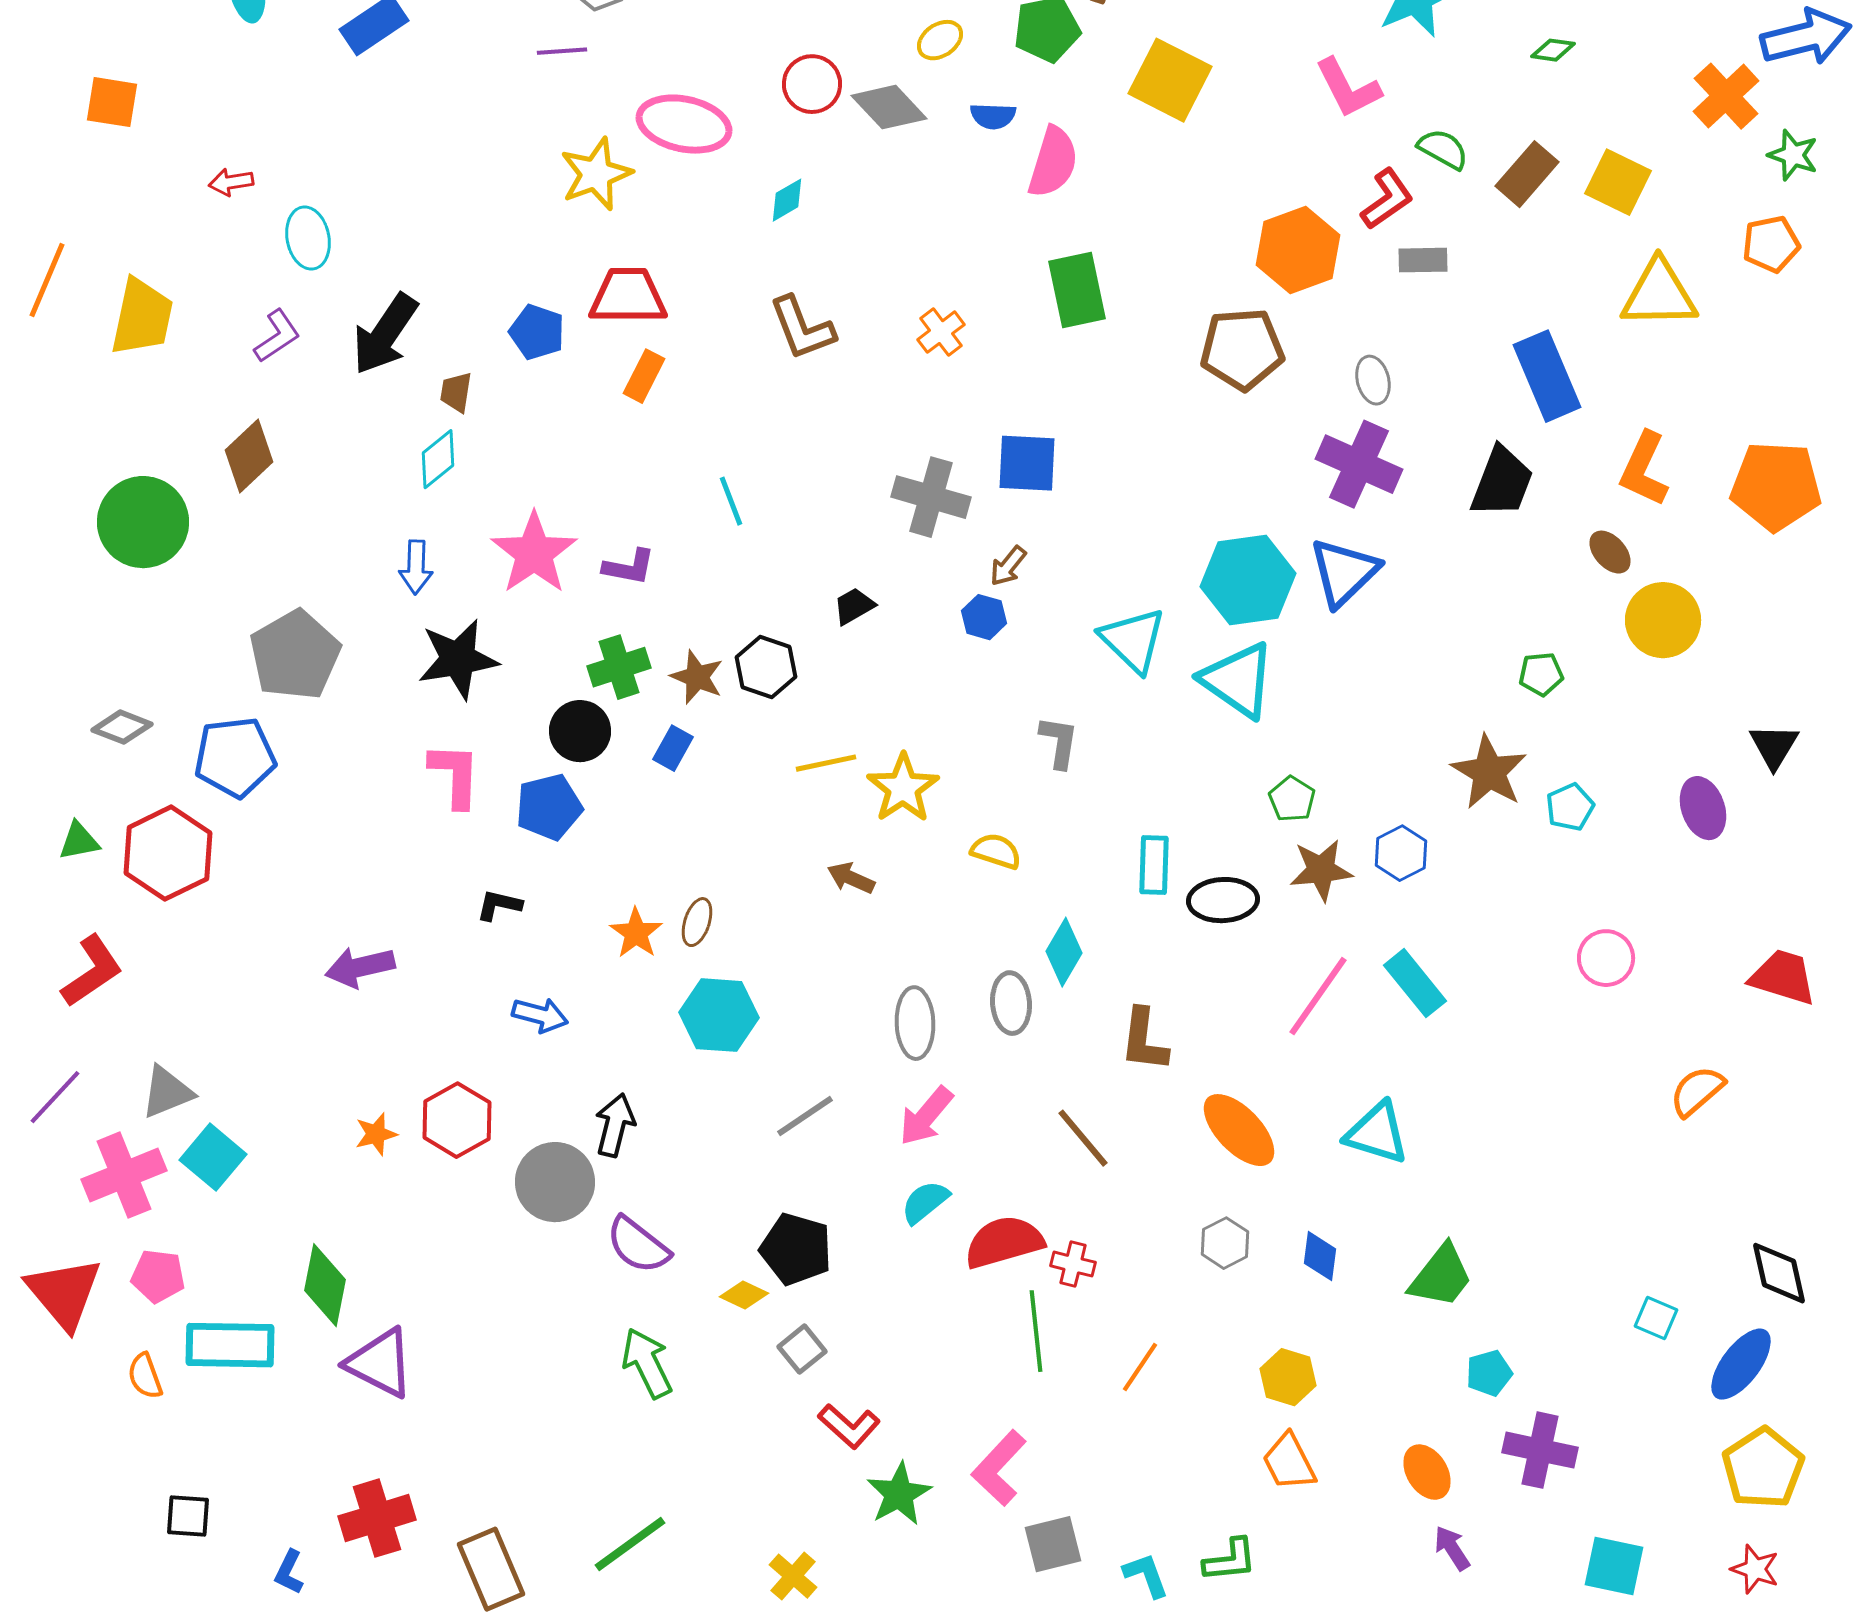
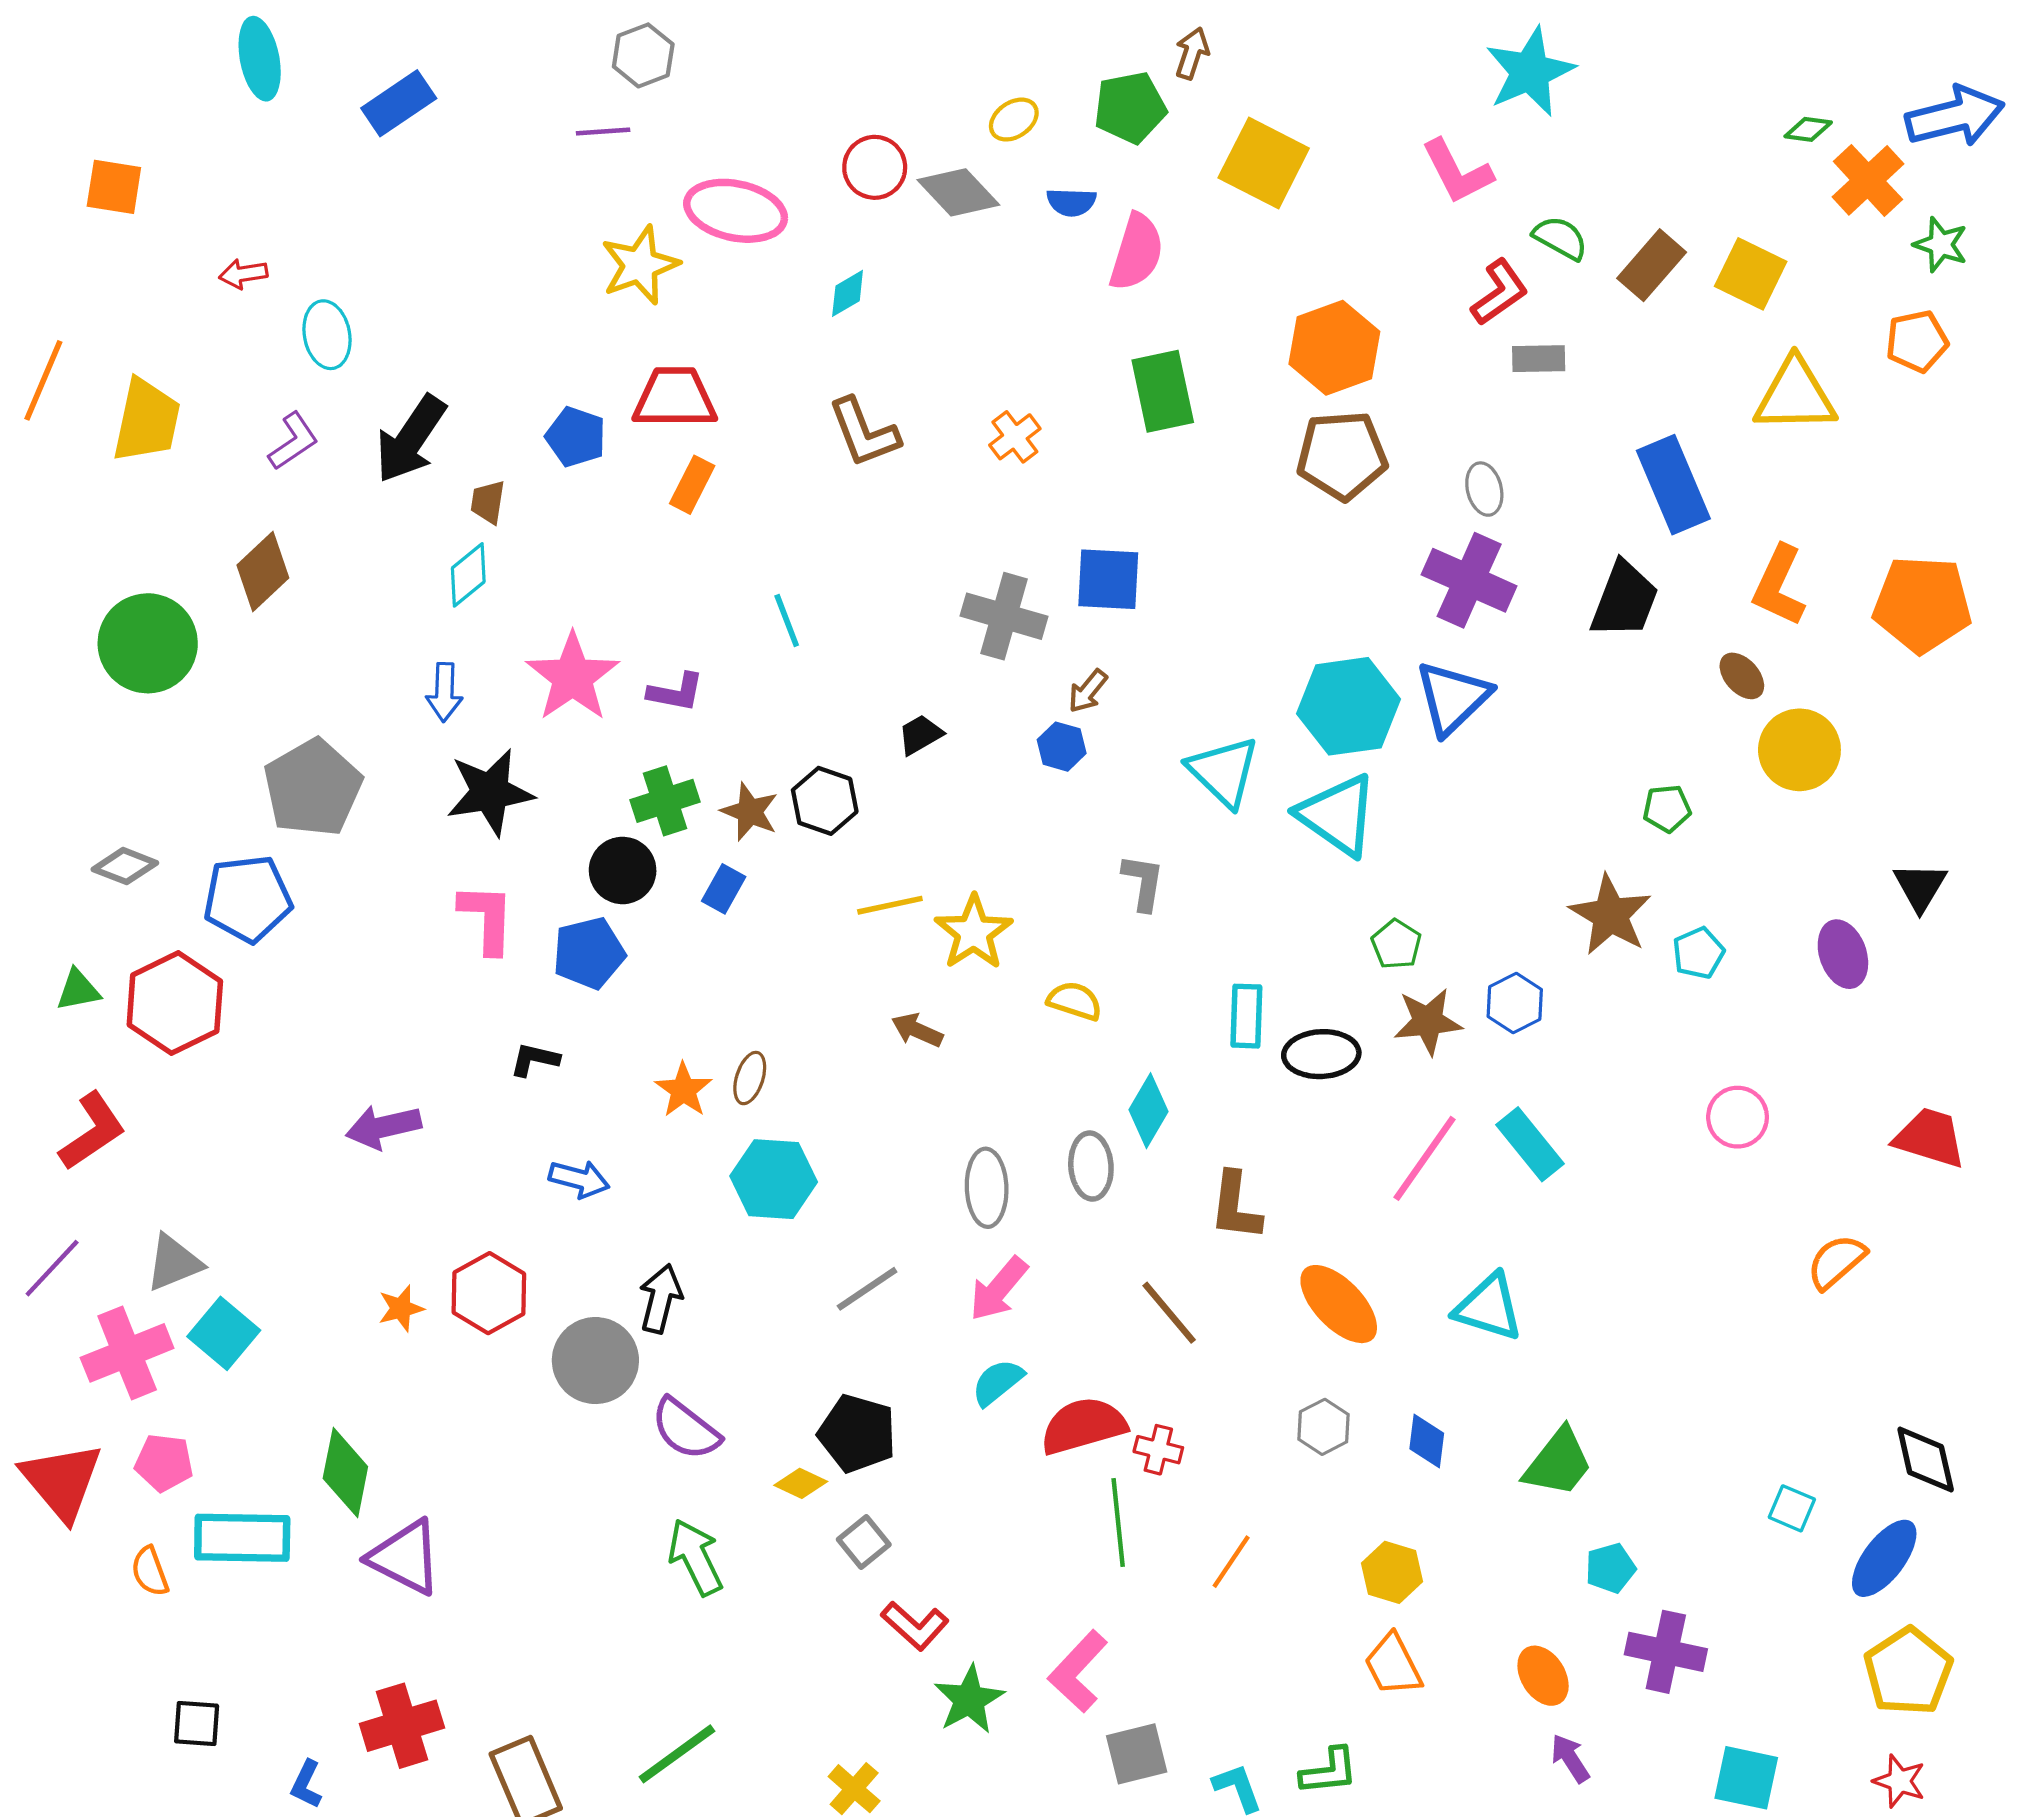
green diamond: (1553, 50) -> (1808, 129), moved
orange hexagon: (1298, 250) -> (1334, 348), moved

